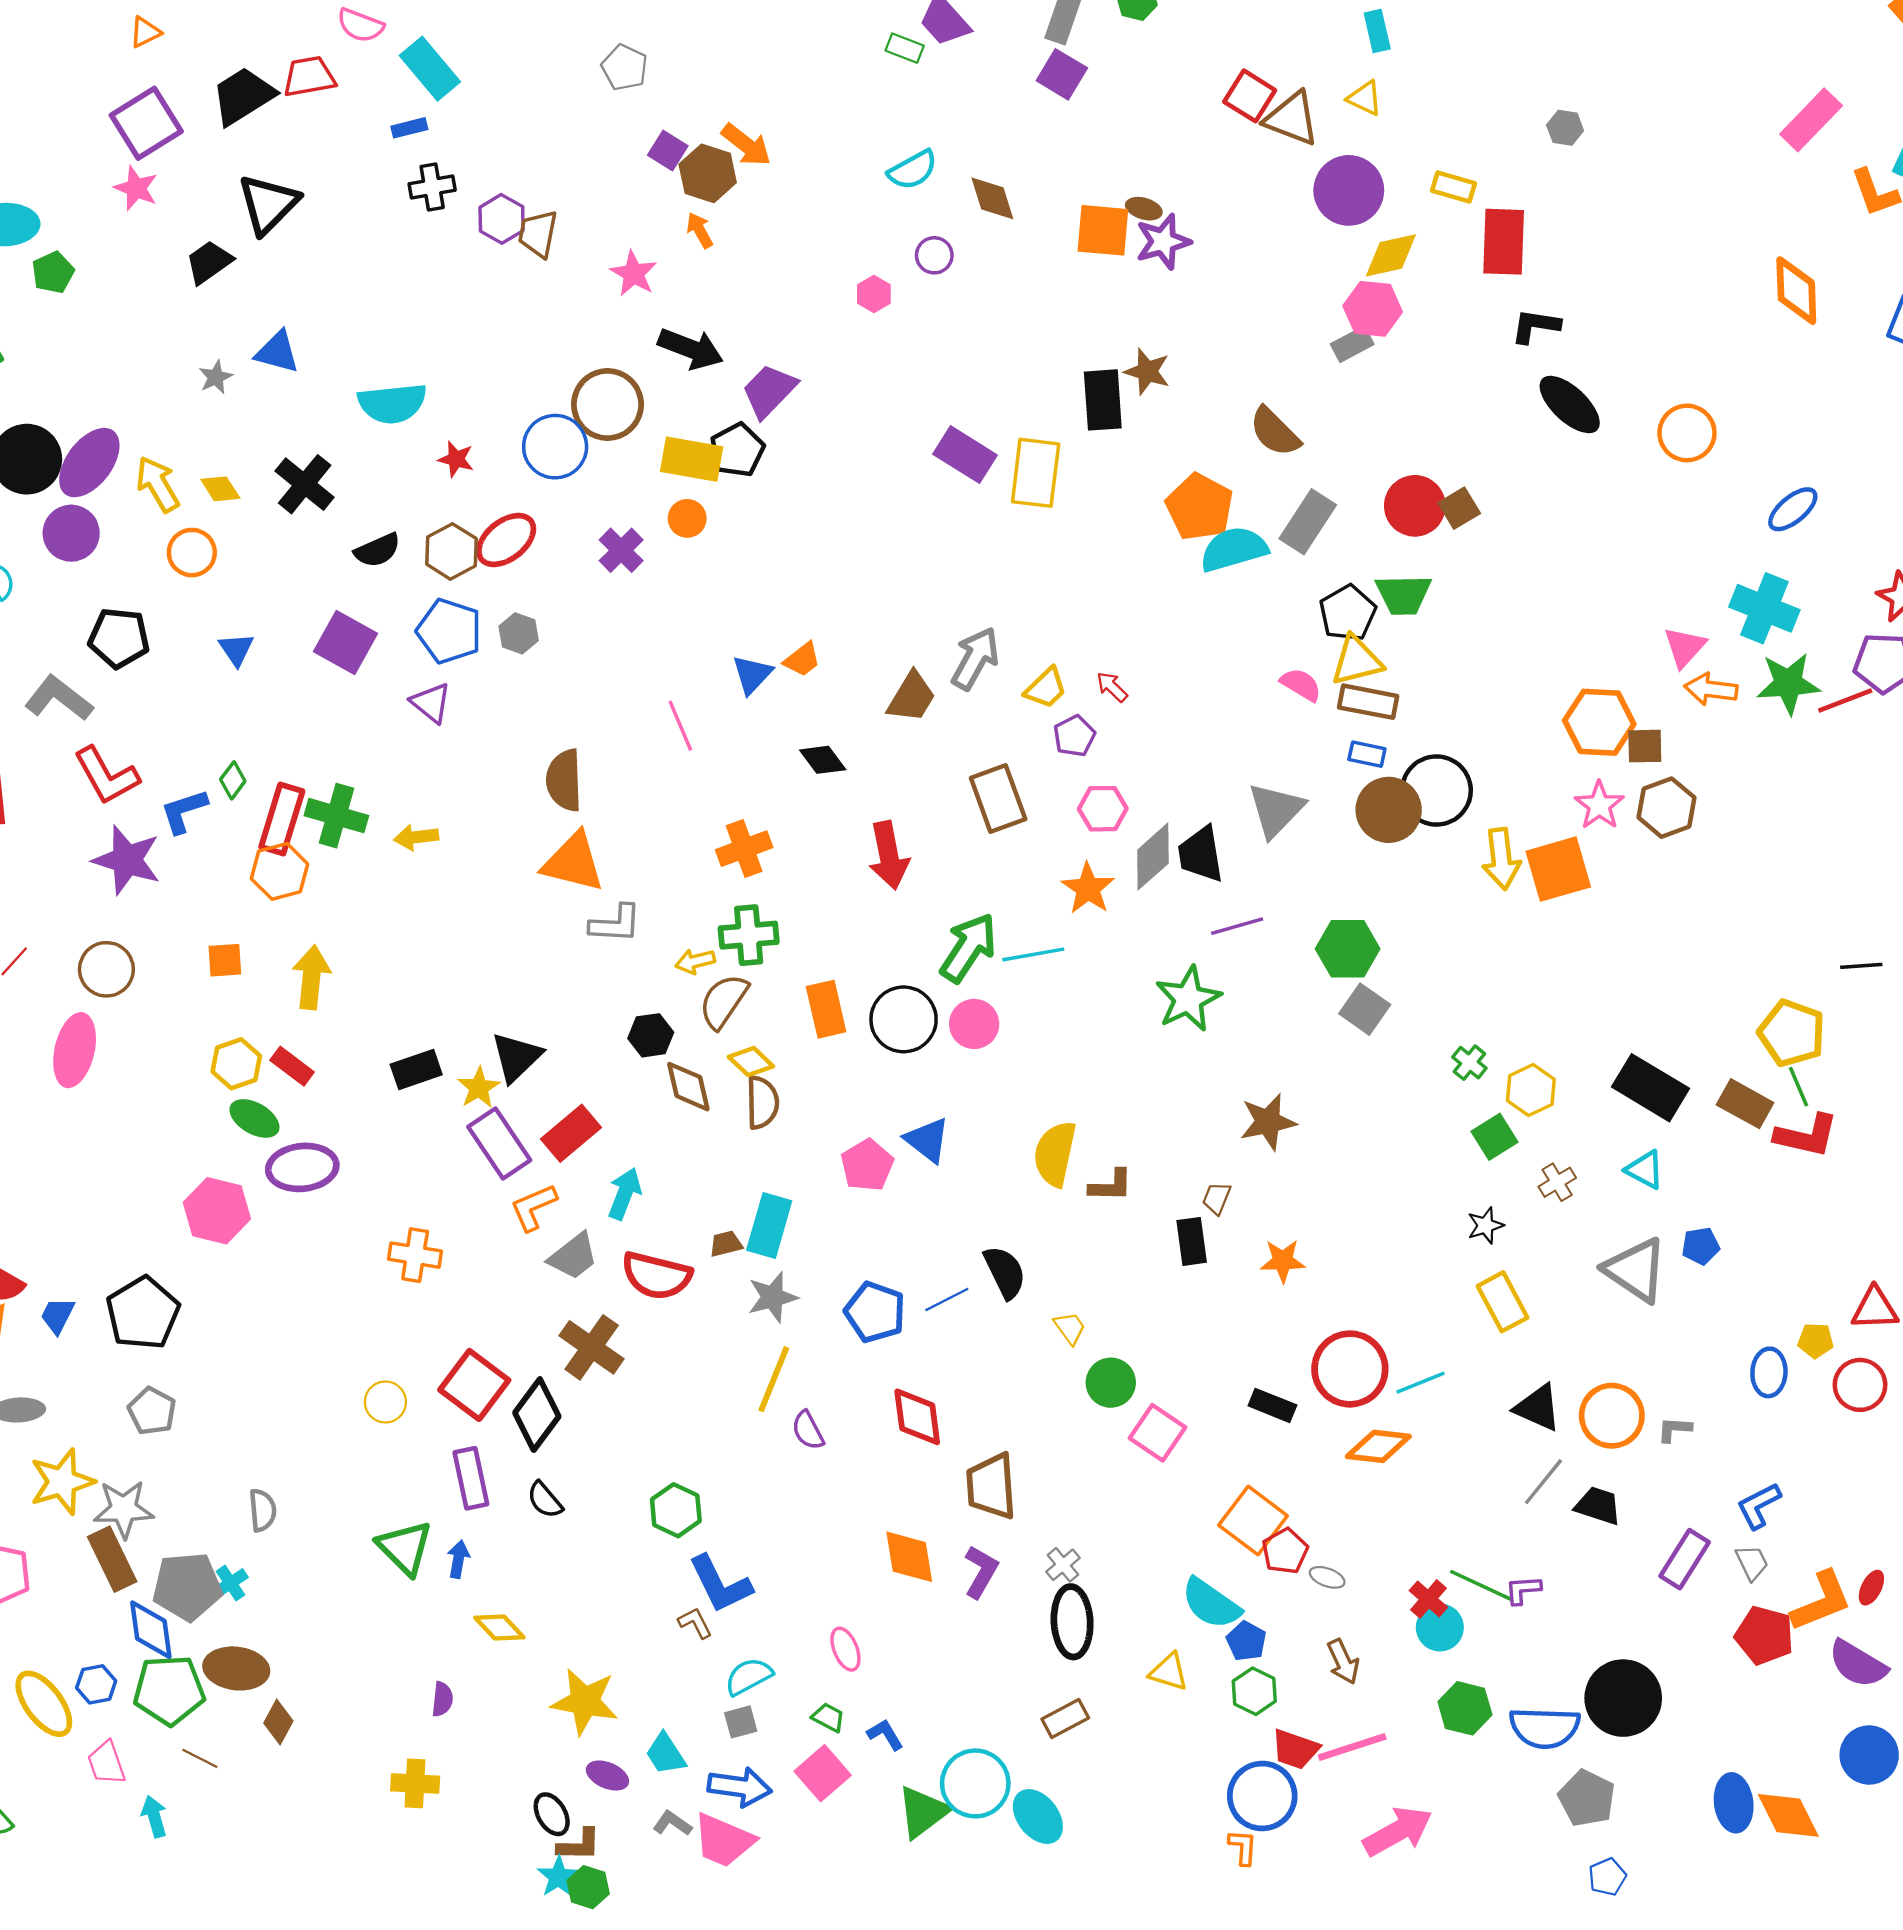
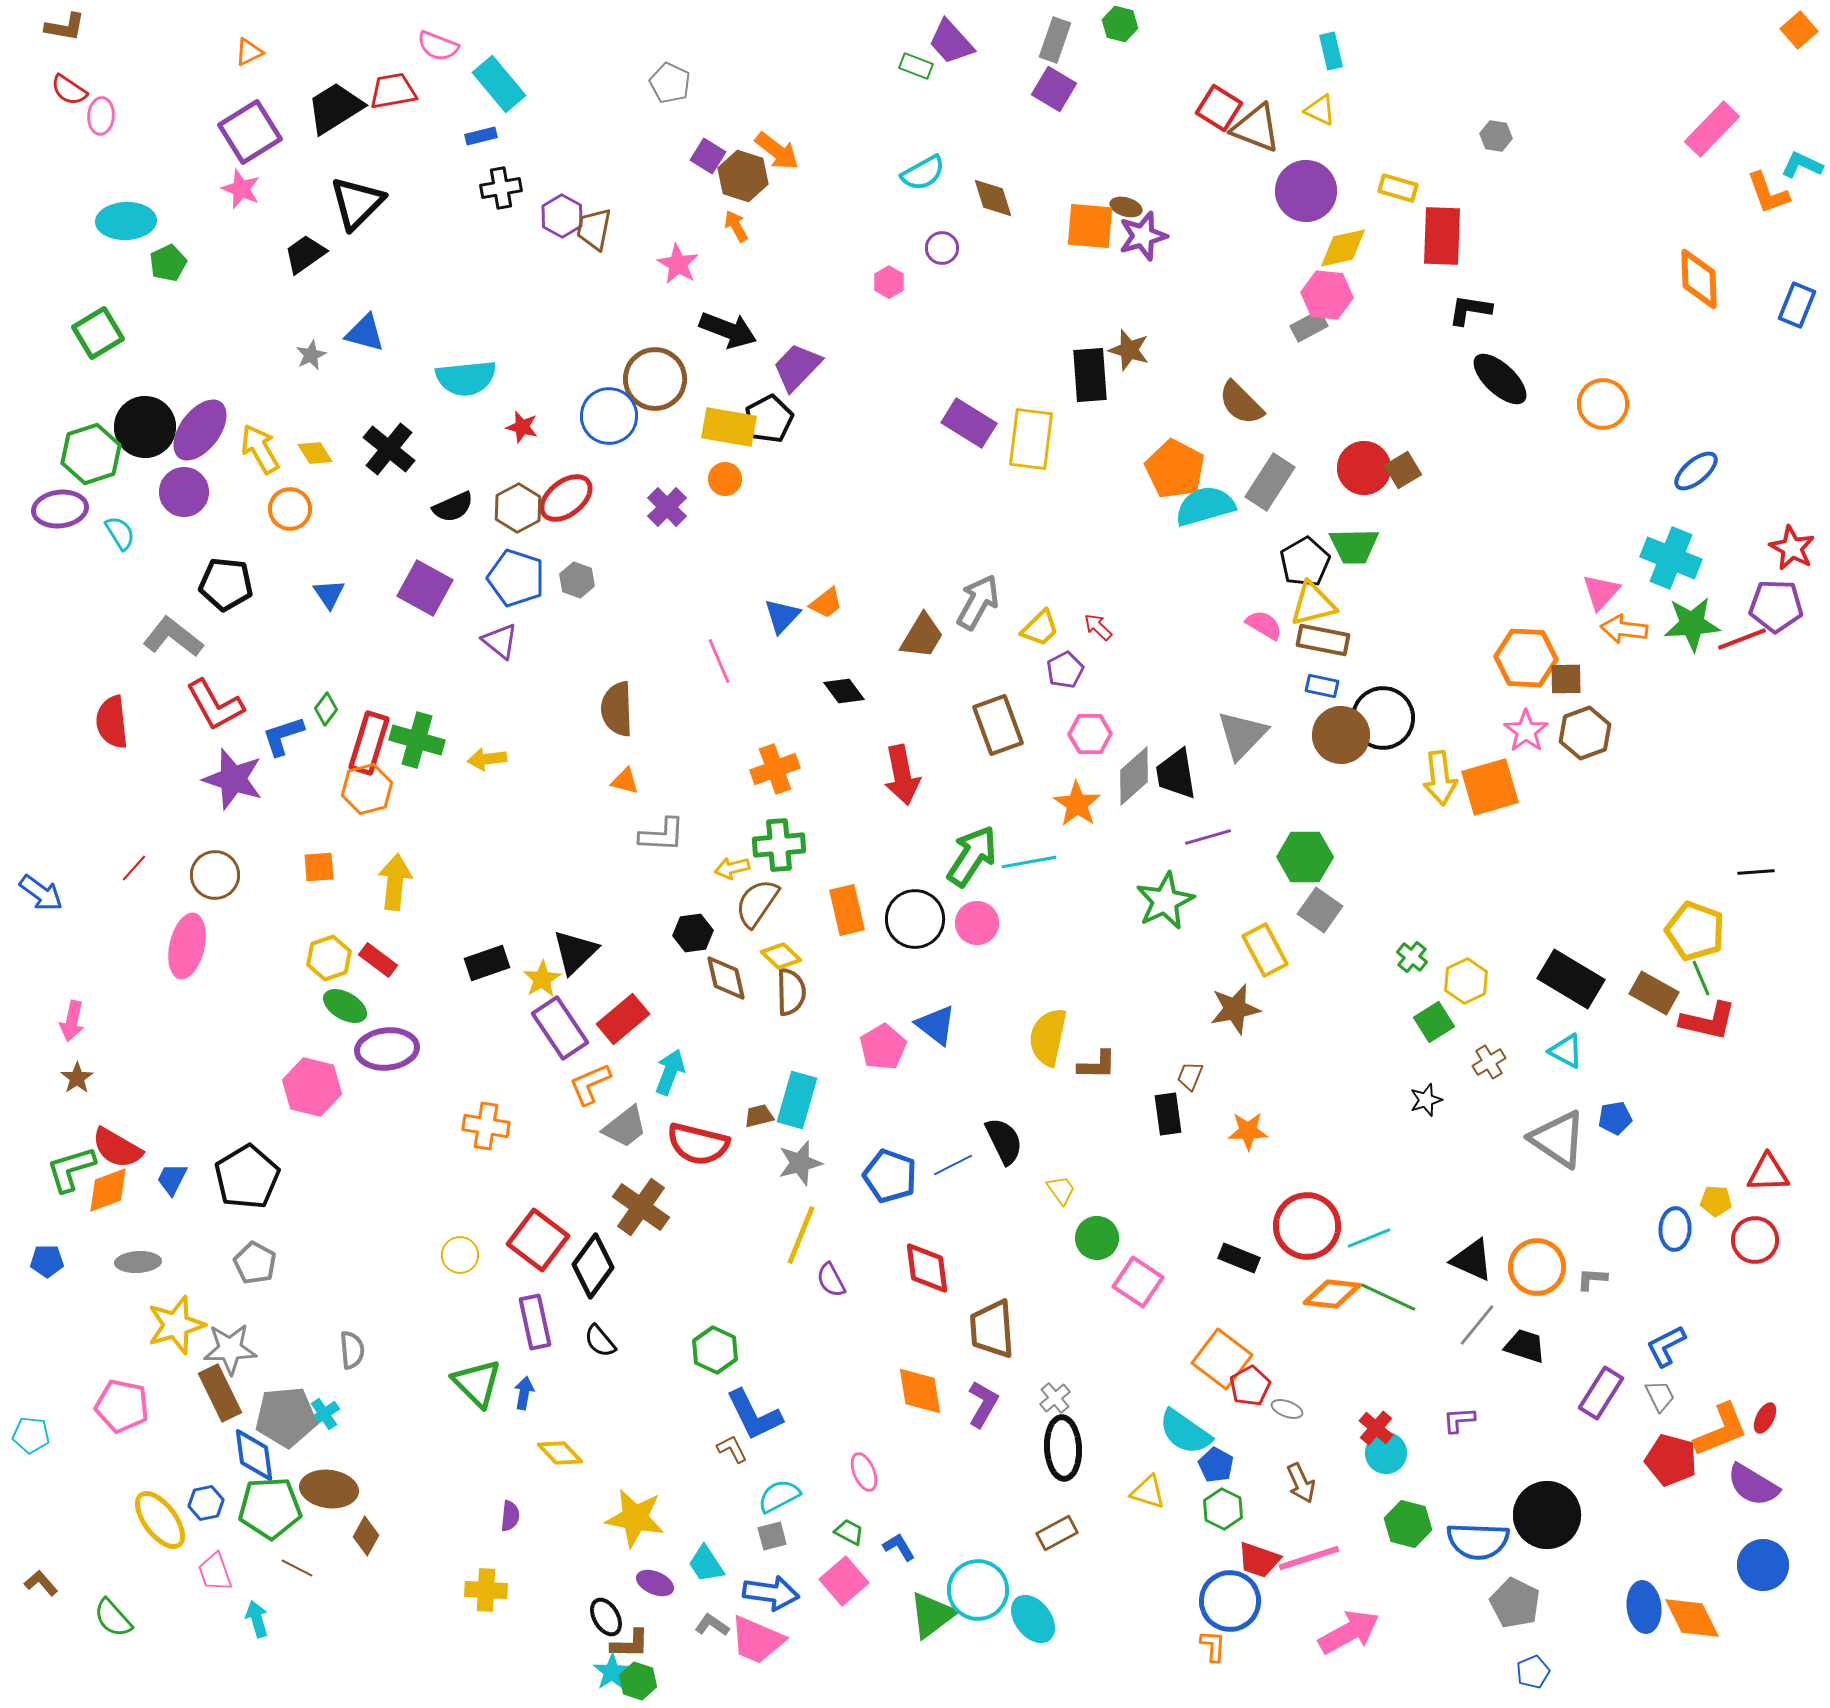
orange triangle: (573, 862) -> (625, 781), size x0.5
yellow rectangle: (1502, 1302) -> (1265, 950), moved
green line: (1481, 1585) -> (1388, 1297), moved

